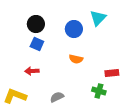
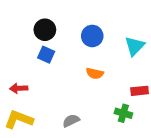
cyan triangle: (98, 18) -> (135, 46), moved
red arrow: (32, 71) -> (19, 88), moved

